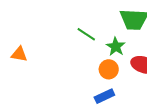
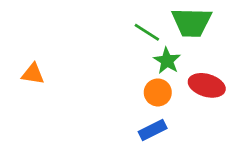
green line: (86, 34) -> (147, 32), moved

